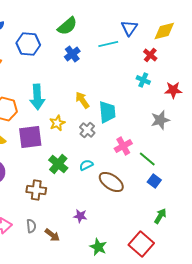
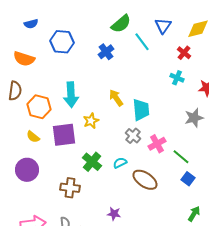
green semicircle: (67, 26) -> (121, 24), moved
cyan line: (108, 44) -> (142, 42), turned 66
gray cross: (87, 130) -> (133, 136), moved

